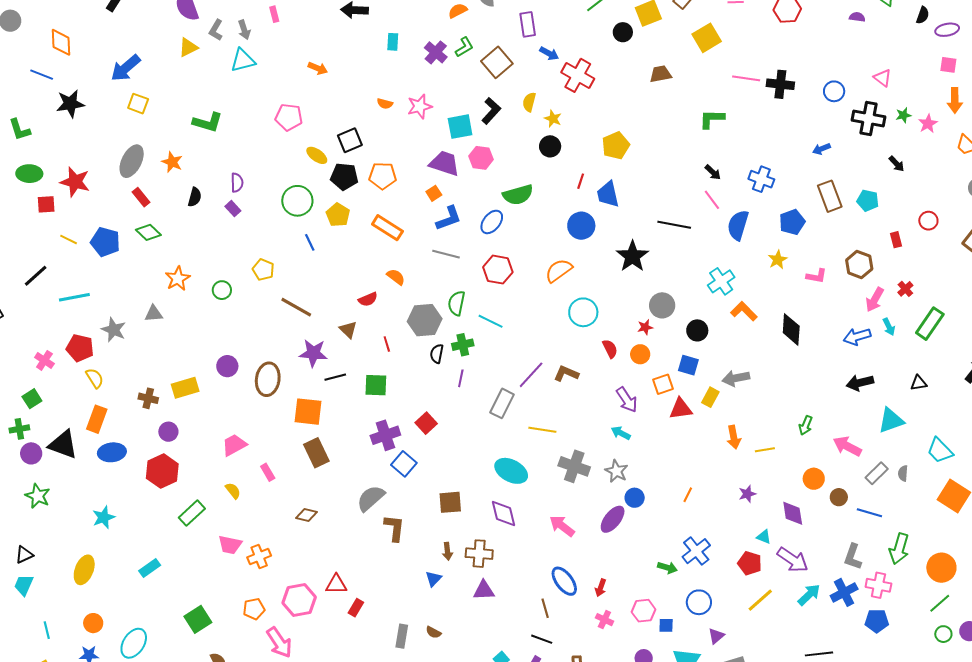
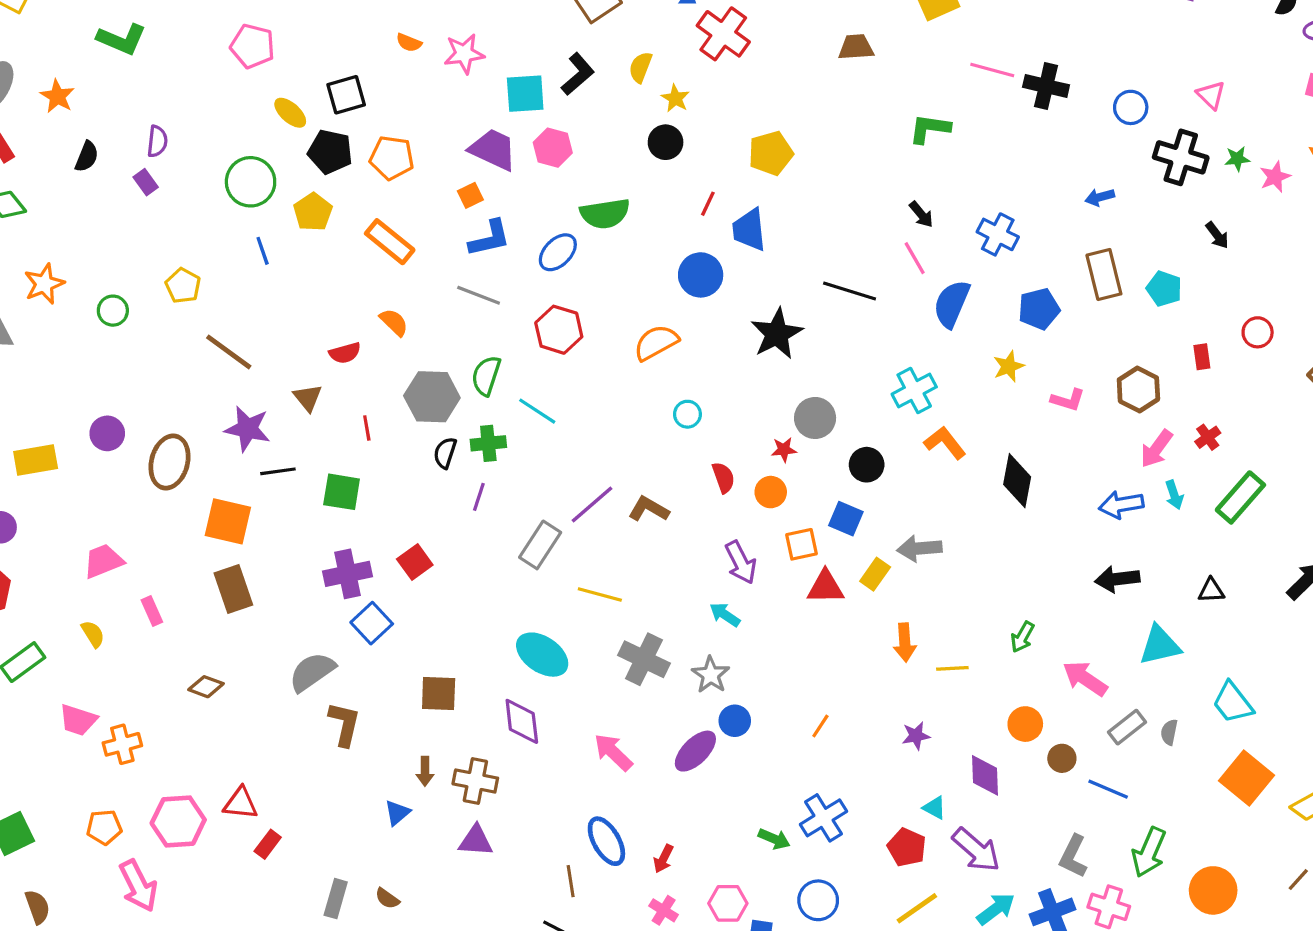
cyan circle: (583, 312) -> (687, 414), size x0.6

